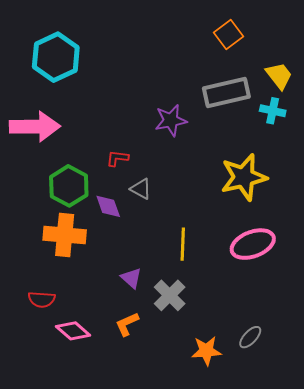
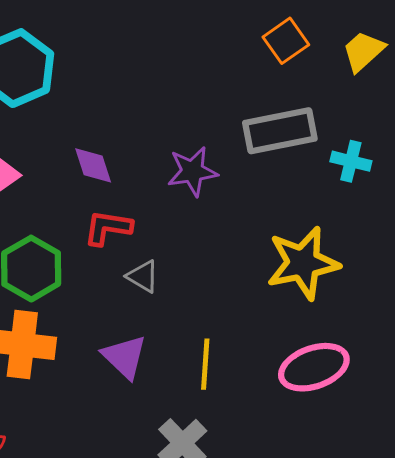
yellow trapezoid: (279, 76) -> (363, 51), moved, turned -96
red L-shape: (117, 158) -> (108, 228), size x1.4
purple diamond: (108, 206) -> (93, 165), moved
purple triangle: (131, 278) -> (125, 357), moved, size x1.4

